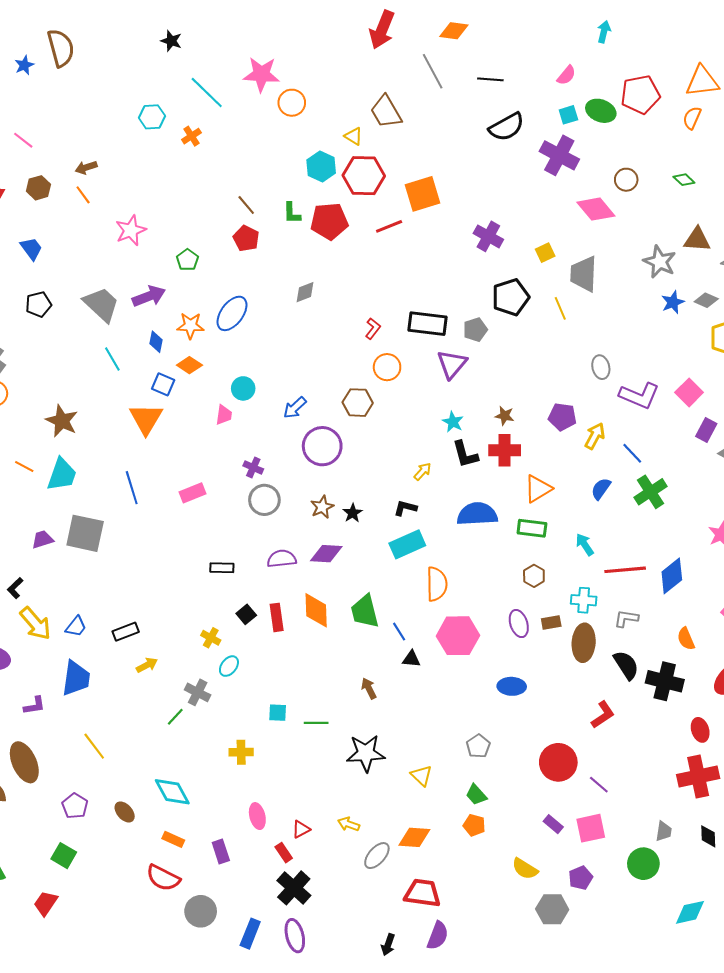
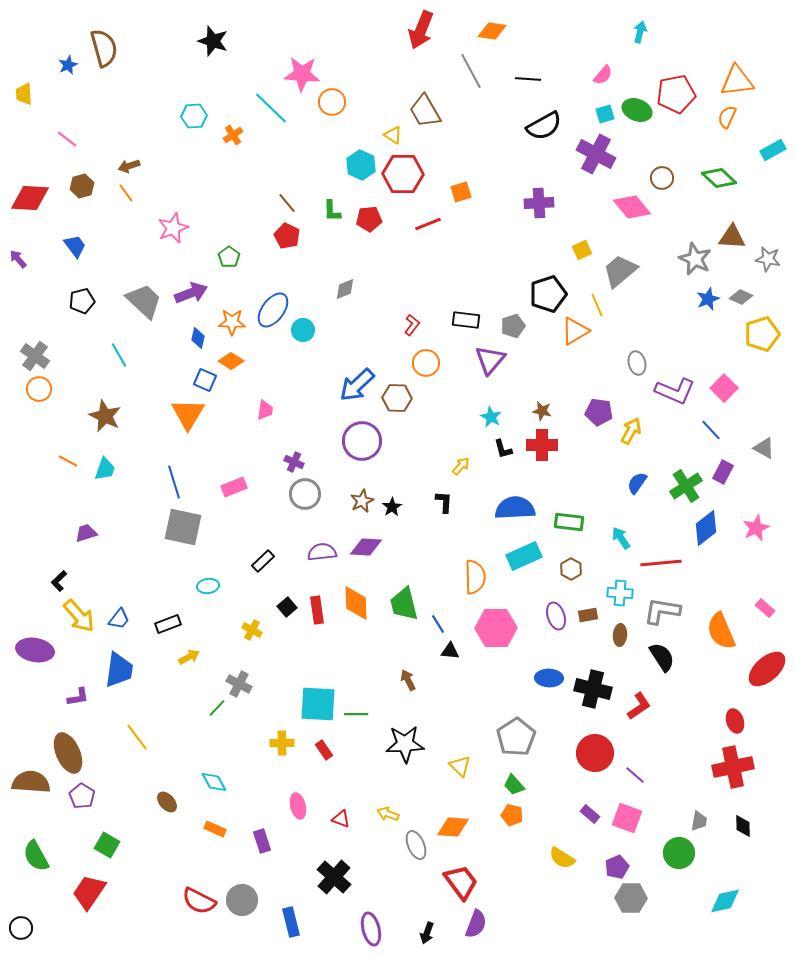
black star: (171, 41) -> (213, 41), size x1.4
cyan line: (207, 93) -> (271, 108), moved
green diamond: (684, 180) -> (719, 178), size x1.6
orange square: (423, 194) -> (461, 192), size x0.6
red pentagon: (329, 221) -> (369, 219), size x0.7
purple cross: (488, 236) -> (539, 203), moved, turned -32
gray trapezoid: (584, 274) -> (620, 271), turned 48
black rectangle: (428, 324) -> (466, 320), size x0.7
cyan line: (112, 359) -> (119, 355), moved
cyan circle: (243, 388) -> (303, 330), moved
blue arrow: (295, 408) -> (357, 385), moved, size x1.5
purple rectangle: (706, 430) -> (723, 472), moved
blue line: (632, 453) -> (711, 430), moved
black L-shape: (465, 454) -> (503, 449), size x0.7
cyan trapezoid: (62, 475) -> (105, 469), size x0.7
orange triangle: (538, 489) -> (575, 331), moved
black L-shape: (405, 508) -> (444, 502), turned 80
gray square: (85, 533) -> (183, 527), moved
cyan rectangle: (407, 544) -> (524, 556), moved
black rectangle: (222, 568) -> (263, 561), turned -45
blue diamond: (672, 576) -> (706, 528), moved
gray L-shape: (626, 618) -> (662, 611), size x1.5
orange semicircle: (686, 639) -> (721, 631), size x1.6
brown ellipse: (584, 643) -> (620, 635), size x0.6
cyan ellipse: (229, 666) -> (208, 586), moved, turned 45
black cross: (665, 681) -> (593, 689), moved
cyan square: (278, 713) -> (318, 704), size x2.0
gray pentagon: (478, 746) -> (516, 737), size x1.6
cyan diamond: (172, 792) -> (214, 782), size x0.7
purple pentagon: (75, 806) -> (82, 796), moved
pink square: (591, 828) -> (627, 818), turned 32
red triangle: (301, 829) -> (341, 819), turned 48
red rectangle: (284, 853) -> (324, 750), moved
gray ellipse: (377, 856) -> (416, 845), turned -64
red semicircle: (163, 878) -> (199, 901), moved
red trapezoid: (423, 893) -> (461, 882), turned 45
red trapezoid: (46, 903) -> (89, 892), size x1.4
gray hexagon: (552, 909) -> (631, 898), moved
blue rectangle: (250, 934) -> (291, 922), turned -36
purple ellipse: (295, 936) -> (371, 929), moved

